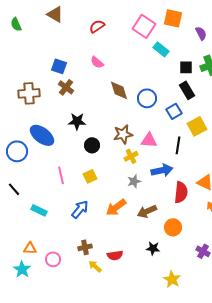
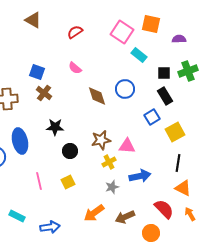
purple semicircle: (201, 33) -> (179, 39), turned -64
blue circle: (147, 98) -> (125, 89), moved
blue ellipse: (42, 135) -> (20, 141), turned 40
black line: (178, 145) -> (178, 163), moved
red semicircle: (181, 192) -> (164, 209), moved, turned -50
blue arrow: (80, 209) -> (50, 227), moved, turned 42

